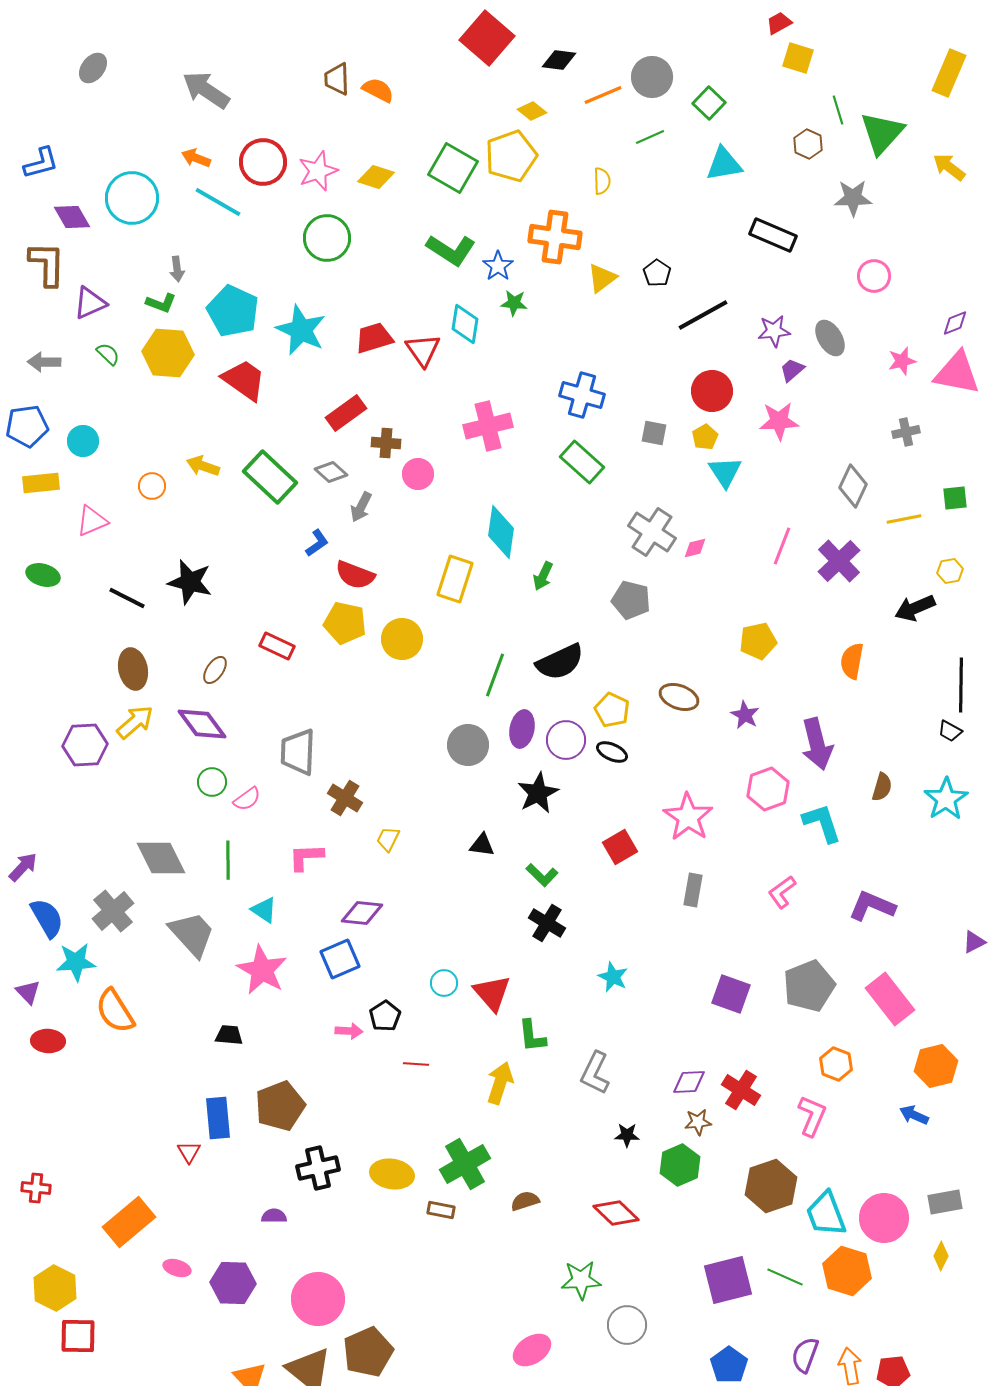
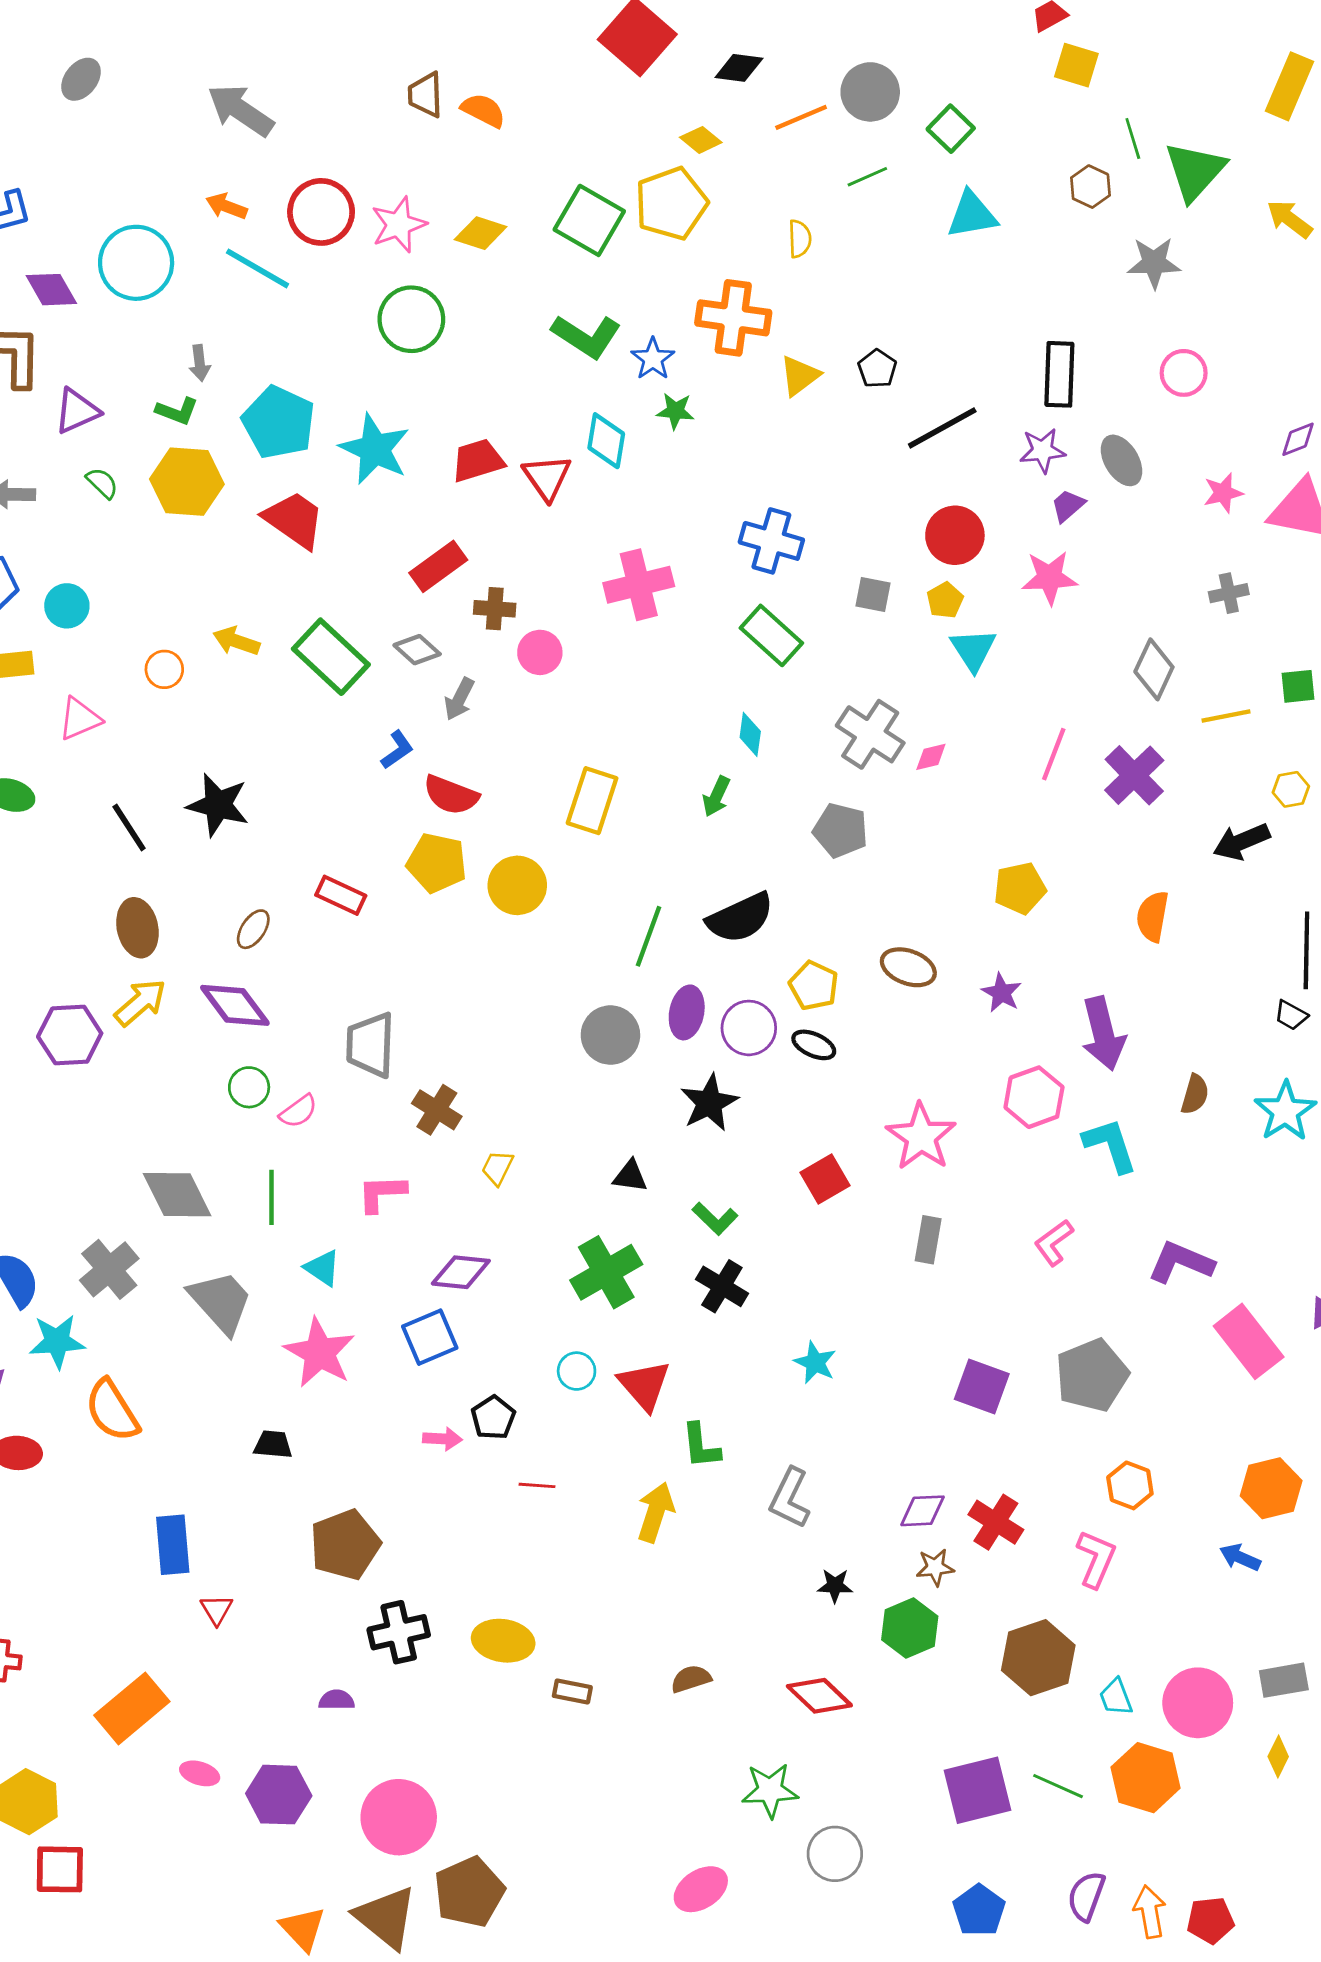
black rectangle: (773, 235) -> (1059, 374), moved, turned 69
cyan diamond: (501, 532) -> (750, 734), moved, size x0.6
black line: (127, 598) -> (129, 827), turned 30
pink rectangle: (890, 999) -> (1249, 1341), moved
blue rectangle: (218, 1118) -> (173, 1545), moved
green cross: (465, 1164) -> (606, 1272), moved
cyan trapezoid: (826, 1214) -> (1116, 1697), size x0.6

